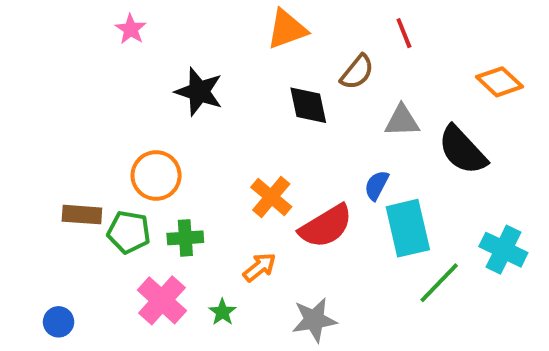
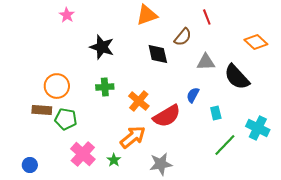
orange circle: (156, 176) -> (57, 86), moved
cyan rectangle: (408, 228) -> (216, 113), moved, size x0.5
green cross: (185, 238) -> (105, 87), moved
orange arrow: (260, 267) -> (133, 137), size x1.5

